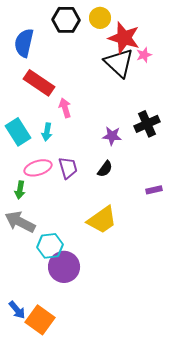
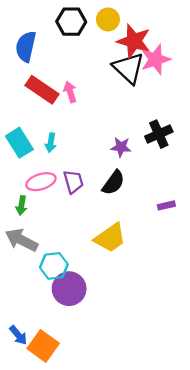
pink star: (144, 55) -> (156, 59), size x1.8
pink arrow: (65, 108) -> (70, 92), moved
black semicircle: (105, 169) -> (113, 183), size x1.4

